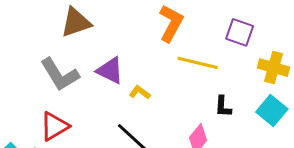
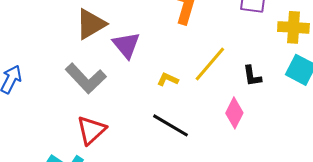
yellow line: (198, 63) -> (210, 64), moved, turned -51
purple triangle: (110, 71) -> (126, 45), moved, turned 36

